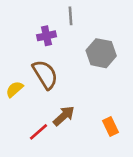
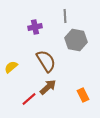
gray line: (71, 16) -> (65, 16), moved
brown semicircle: (45, 74) -> (46, 61), moved

